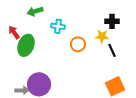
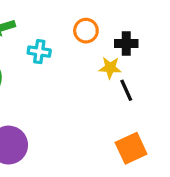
orange circle: (78, 44) -> (86, 31), moved

